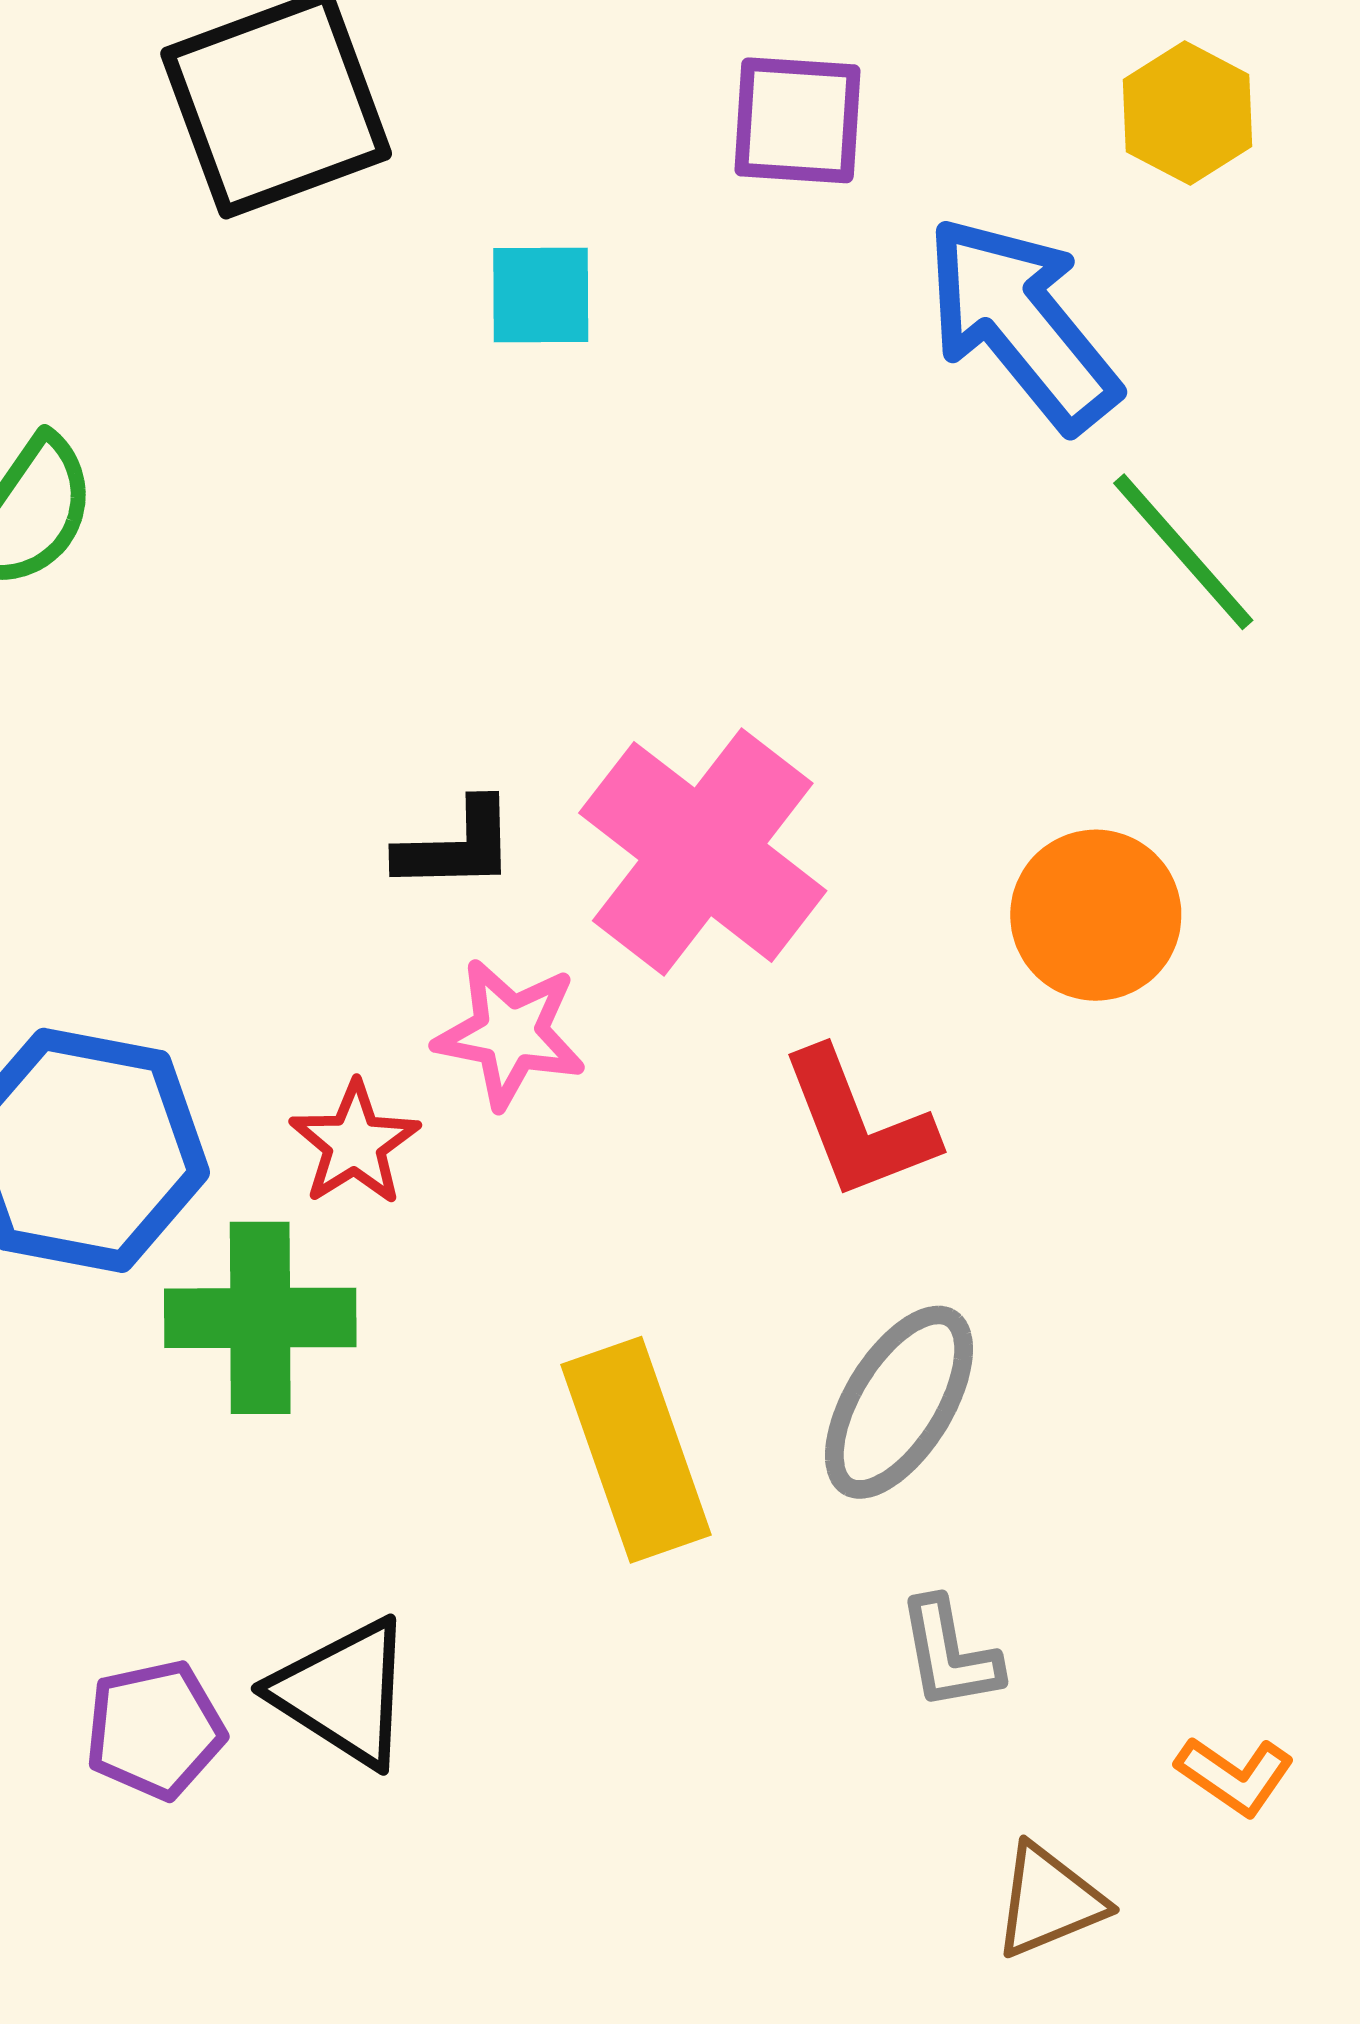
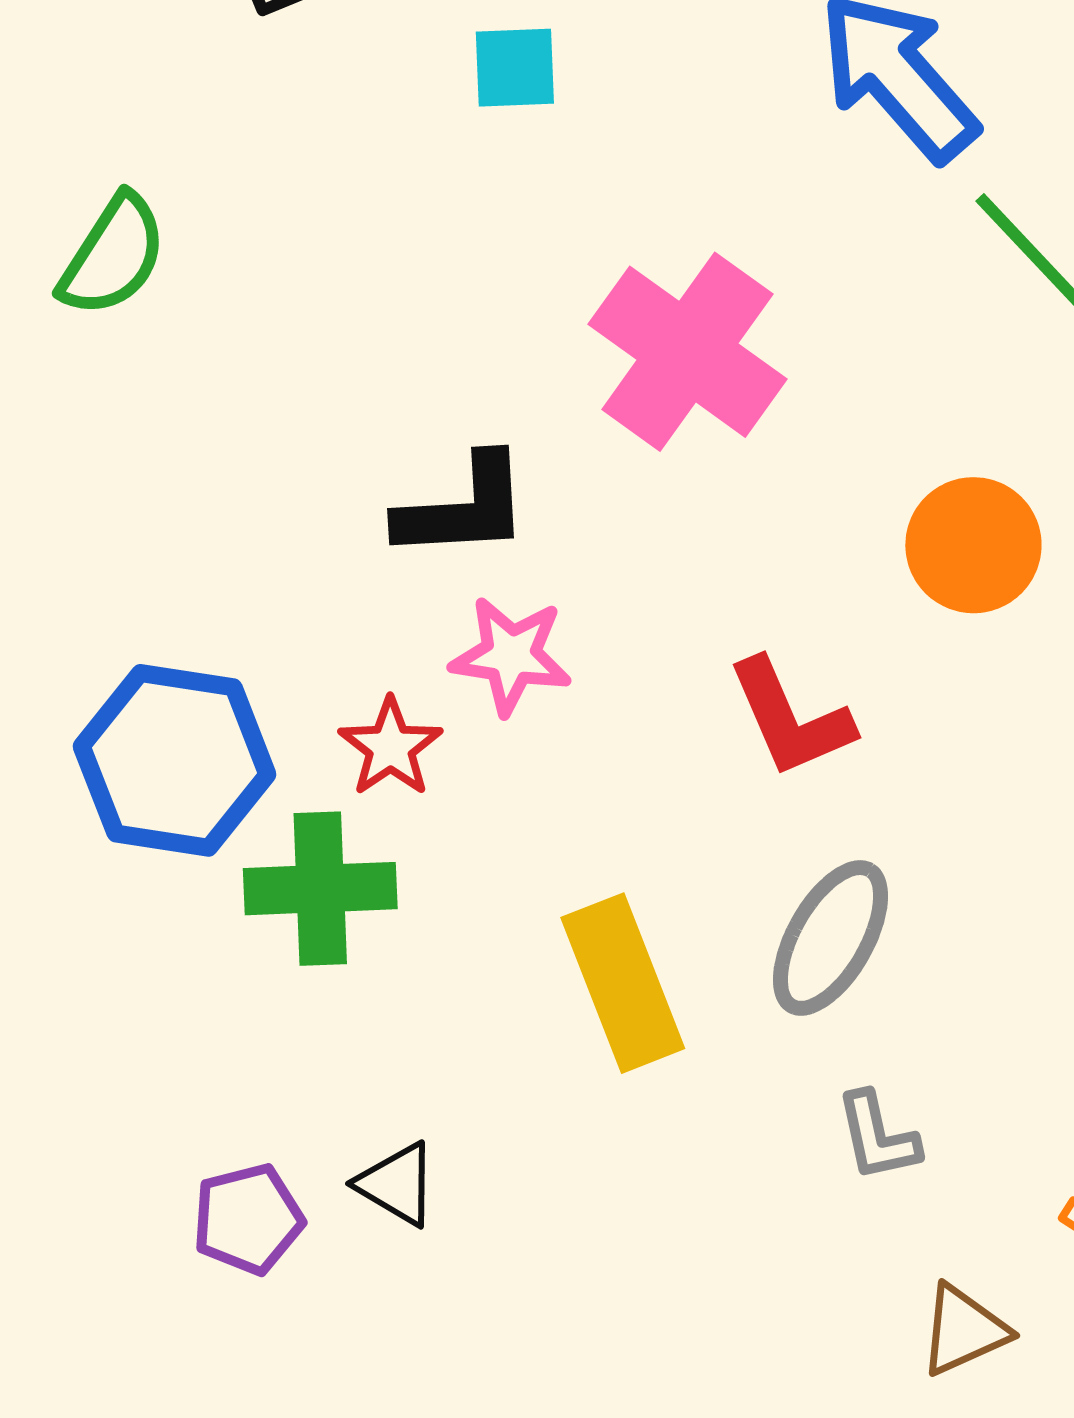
black L-shape: (457, 846) -> (463, 508), size x1.4
pink cross: (703, 852) -> (687, 352), moved
black triangle: (343, 1693) -> (397, 1184), size x0.7

